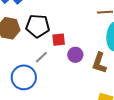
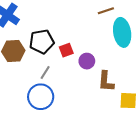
gray line: (41, 57) -> (45, 73), moved
brown L-shape: (99, 63) -> (106, 81), moved

